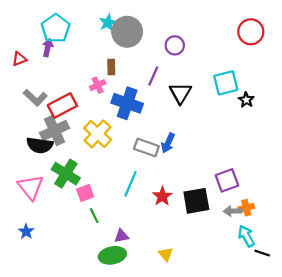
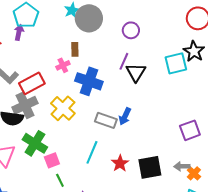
purple line: (153, 76) -> (124, 61), moved
black star: (246, 100) -> (194, 51), moved, size x1.5
purple square: (227, 180) -> (190, 130), moved
orange cross: (246, 208) -> (194, 173), turned -32
gray arrow: (233, 211) -> (182, 166), moved

